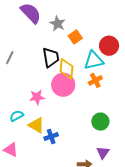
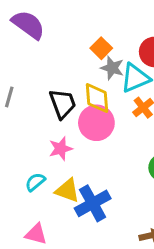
gray star: (57, 24) -> (112, 68), moved
black trapezoid: (51, 57) -> (63, 104), moved
blue cross: (51, 137) -> (93, 203), size x1.6

